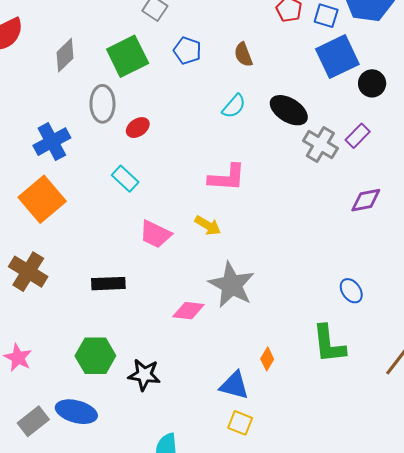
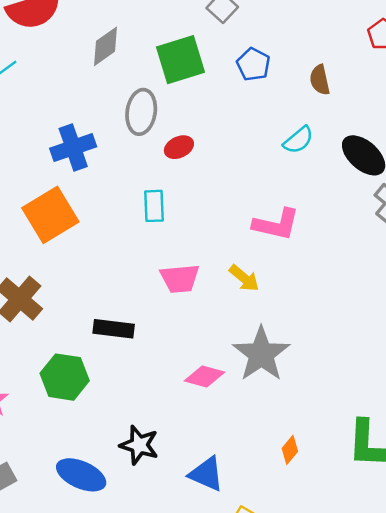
cyan rectangle: (125, 179) -> (154, 206), turned 36
pink trapezoid: (155, 234) -> (180, 279), turned -40
green hexagon: (95, 356) -> (65, 377), moved
blue triangle: (234, 385) -> (206, 474), moved
blue ellipse: (76, 412) -> (81, 475), moved

